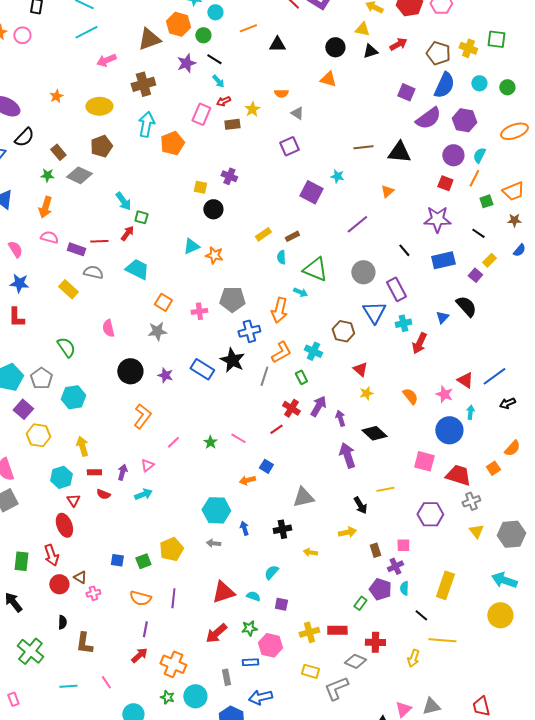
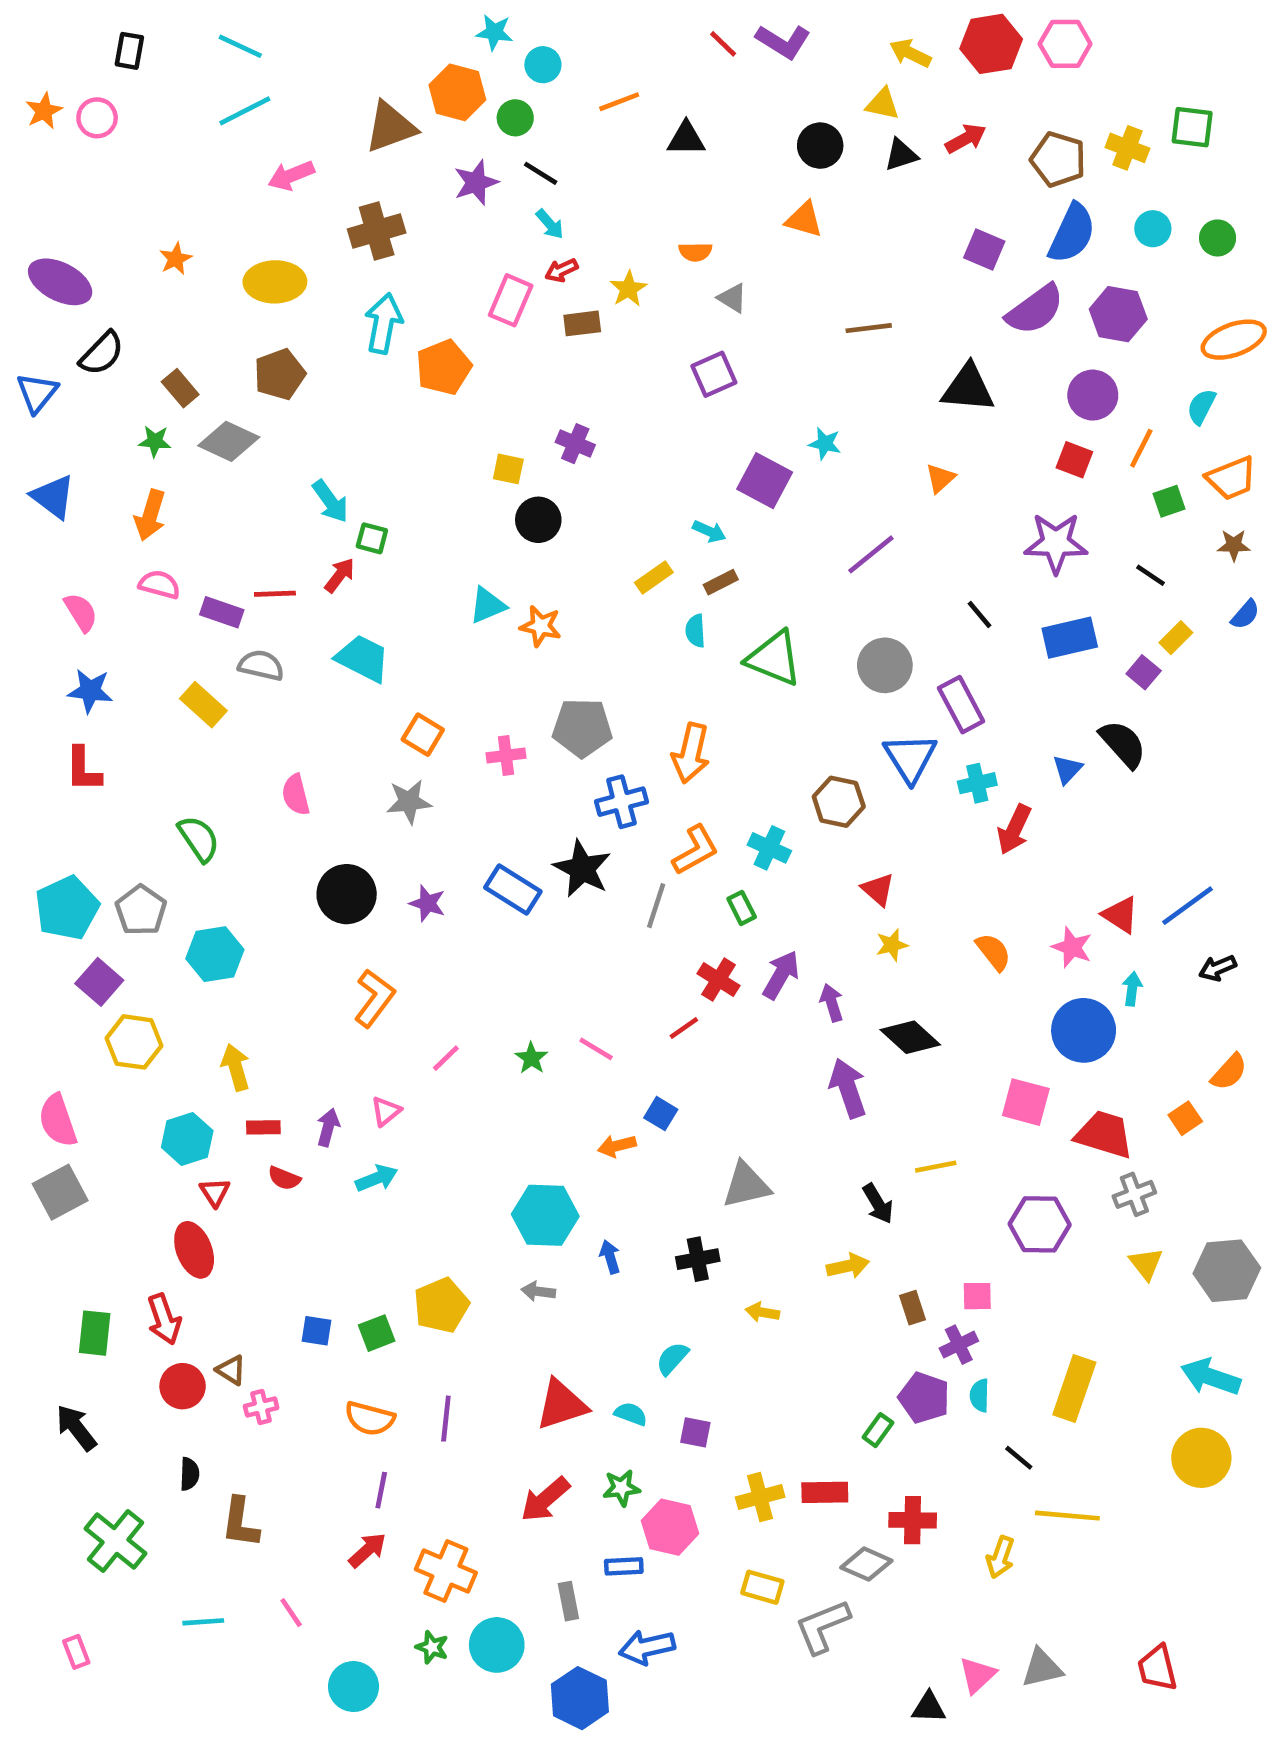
brown line: (363, 147) -> (869, 328), moved
cyan semicircle: (479, 155) -> (1201, 407), moved
cyan arrow: (300, 292) -> (709, 531), moved

